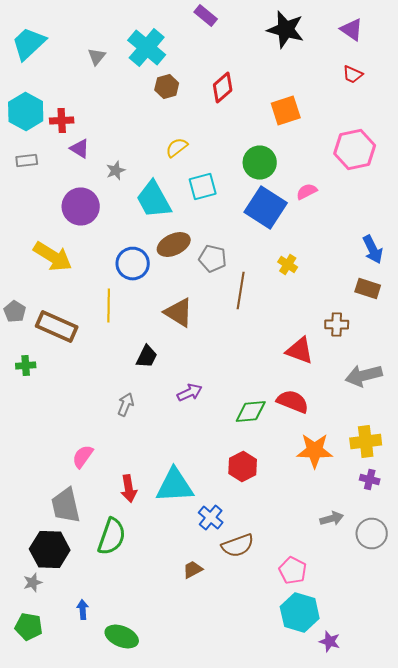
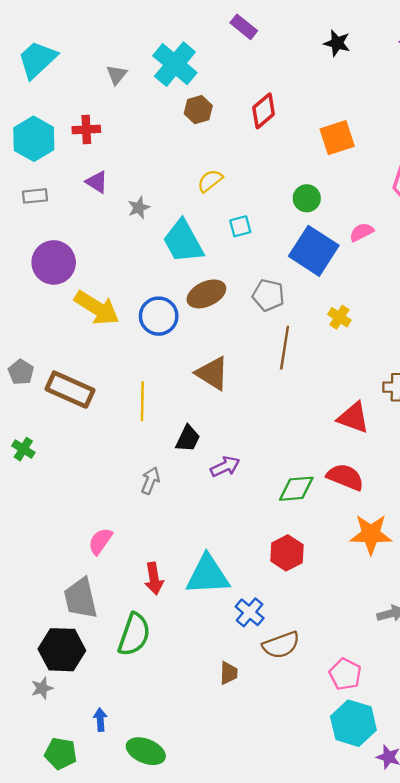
black star: (286, 30) -> (337, 43), size x0.6
red cross: (62, 120) -> (86, 129), moved
green circle: (260, 162) -> (307, 198), size x0.7
cyan square: (203, 186) -> (240, 226), size x0.7
purple circle: (81, 206) -> (54, 262), moved
yellow arrow: (53, 256) -> (97, 308), moved
gray pentagon: (213, 258) -> (268, 295), moved
yellow line: (109, 306) -> (142, 401), moved
black trapezoid: (147, 356) -> (188, 439), moved
green cross: (26, 366) -> (23, 449), moved, turned 36
brown trapezoid: (193, 570) -> (229, 673), turned 120
green pentagon: (29, 626) -> (61, 753), moved

